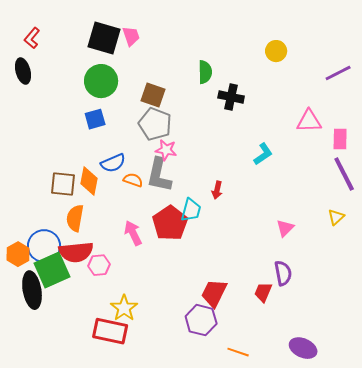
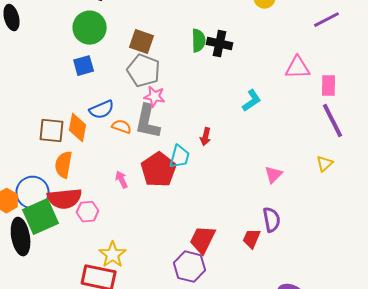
green semicircle: (205, 72) -> (199, 41), moved
pink arrow: (133, 233) -> (122, 180), size x0.7

